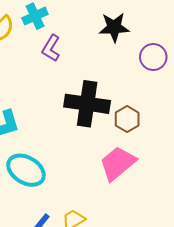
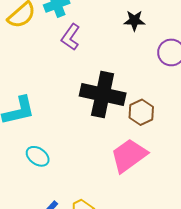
black star: (114, 27) -> (134, 21), size x0.7
cyan ellipse: (26, 170) -> (38, 156), size x0.6

